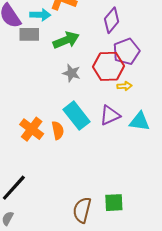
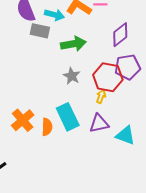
yellow arrow: (125, 86) -> (101, 96), moved, turned -80

